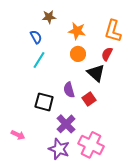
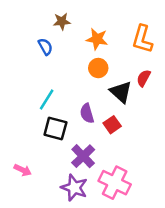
red semicircle: (107, 54) -> (144, 78), moved
cyan line: (39, 60) -> (47, 100), moved

